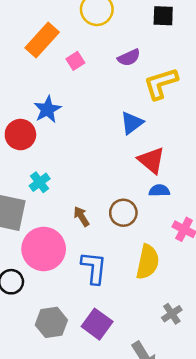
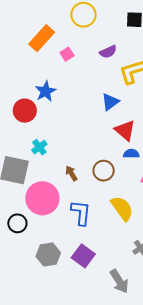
yellow semicircle: (148, 262) -> (122, 208), turned -48

